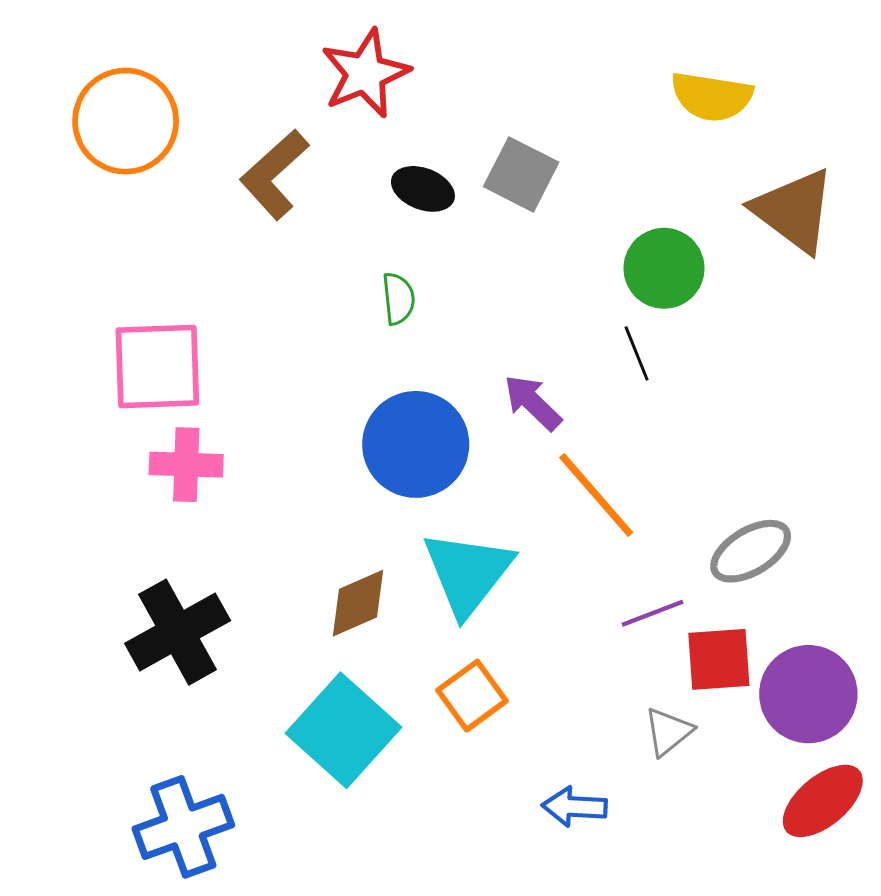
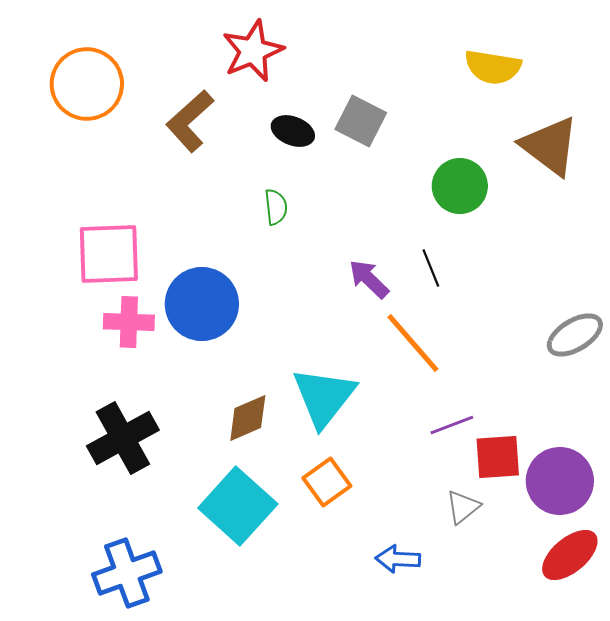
black line: (637, 353) -> (431, 268), moved
blue circle: (416, 444) -> (202, 304), moved
gray ellipse: (751, 551) -> (575, 335), moved

